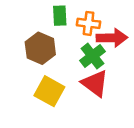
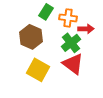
green rectangle: (60, 16) -> (46, 12), turned 35
red arrow: (112, 38) -> (86, 29), size x0.7

